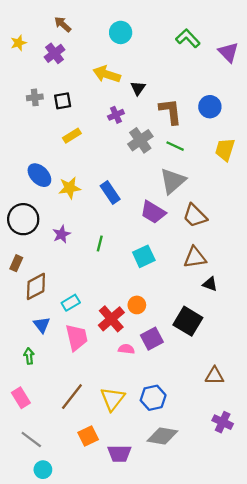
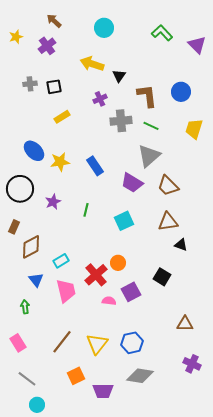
gray cross: (140, 140) -> (121, 121), turned 30
black square: (188, 321) -> (162, 277), size x0.7

